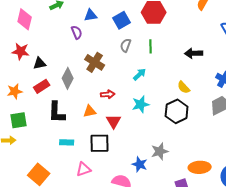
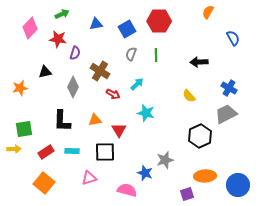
pink diamond: (25, 19) -> (30, 28), turned 30
purple semicircle: (77, 32) -> (75, 53), moved, turned 40
red star: (21, 51) -> (58, 39), moved
cyan arrow: (140, 74) -> (137, 84), moved
red rectangle: (42, 86) -> (46, 152), moved
orange star: (15, 91) -> (20, 88), moved
red arrow: (108, 94) -> (113, 94), moved, turned 32
cyan star: (141, 104) -> (146, 113), turned 30
black hexagon: (177, 111) -> (200, 136), moved

